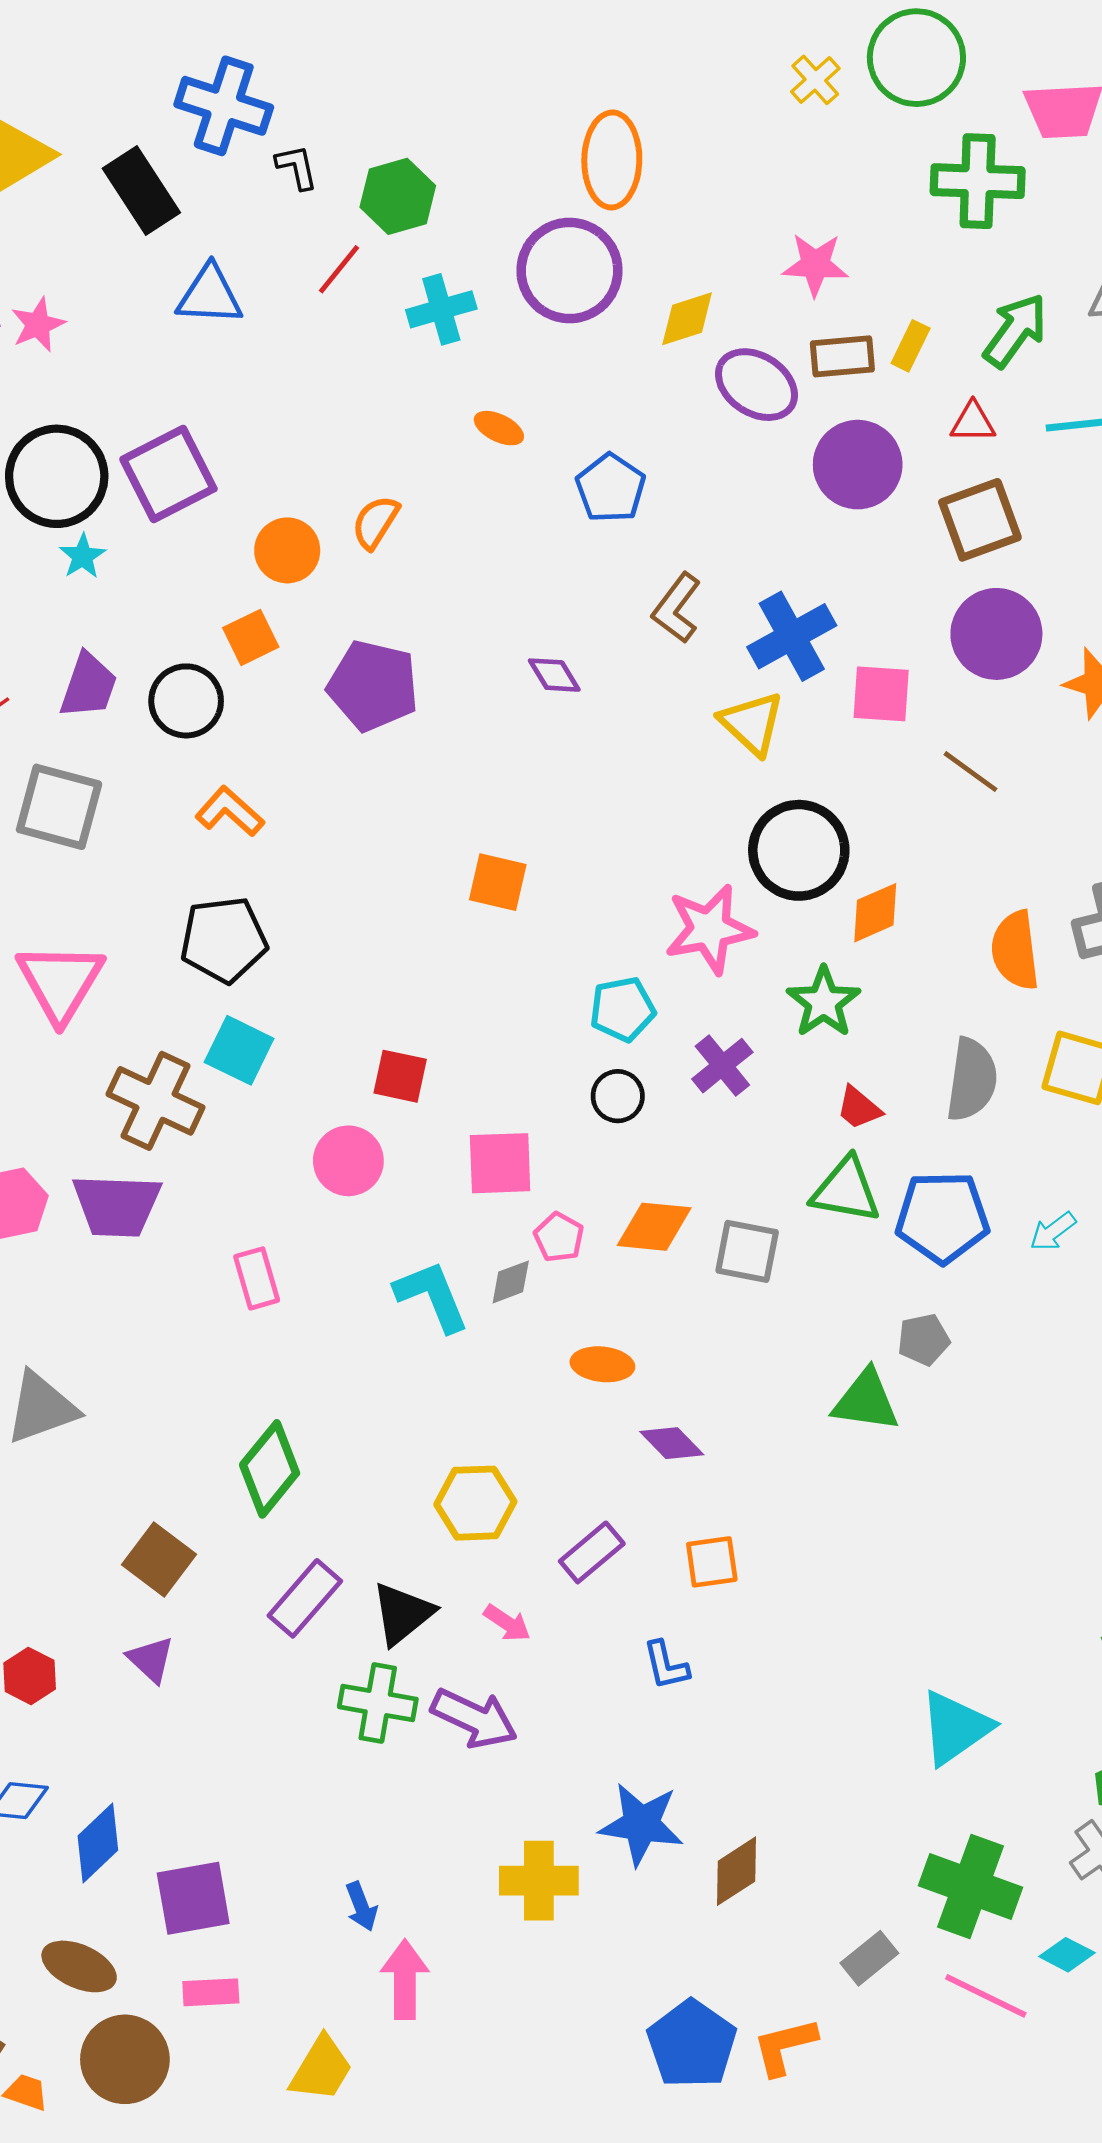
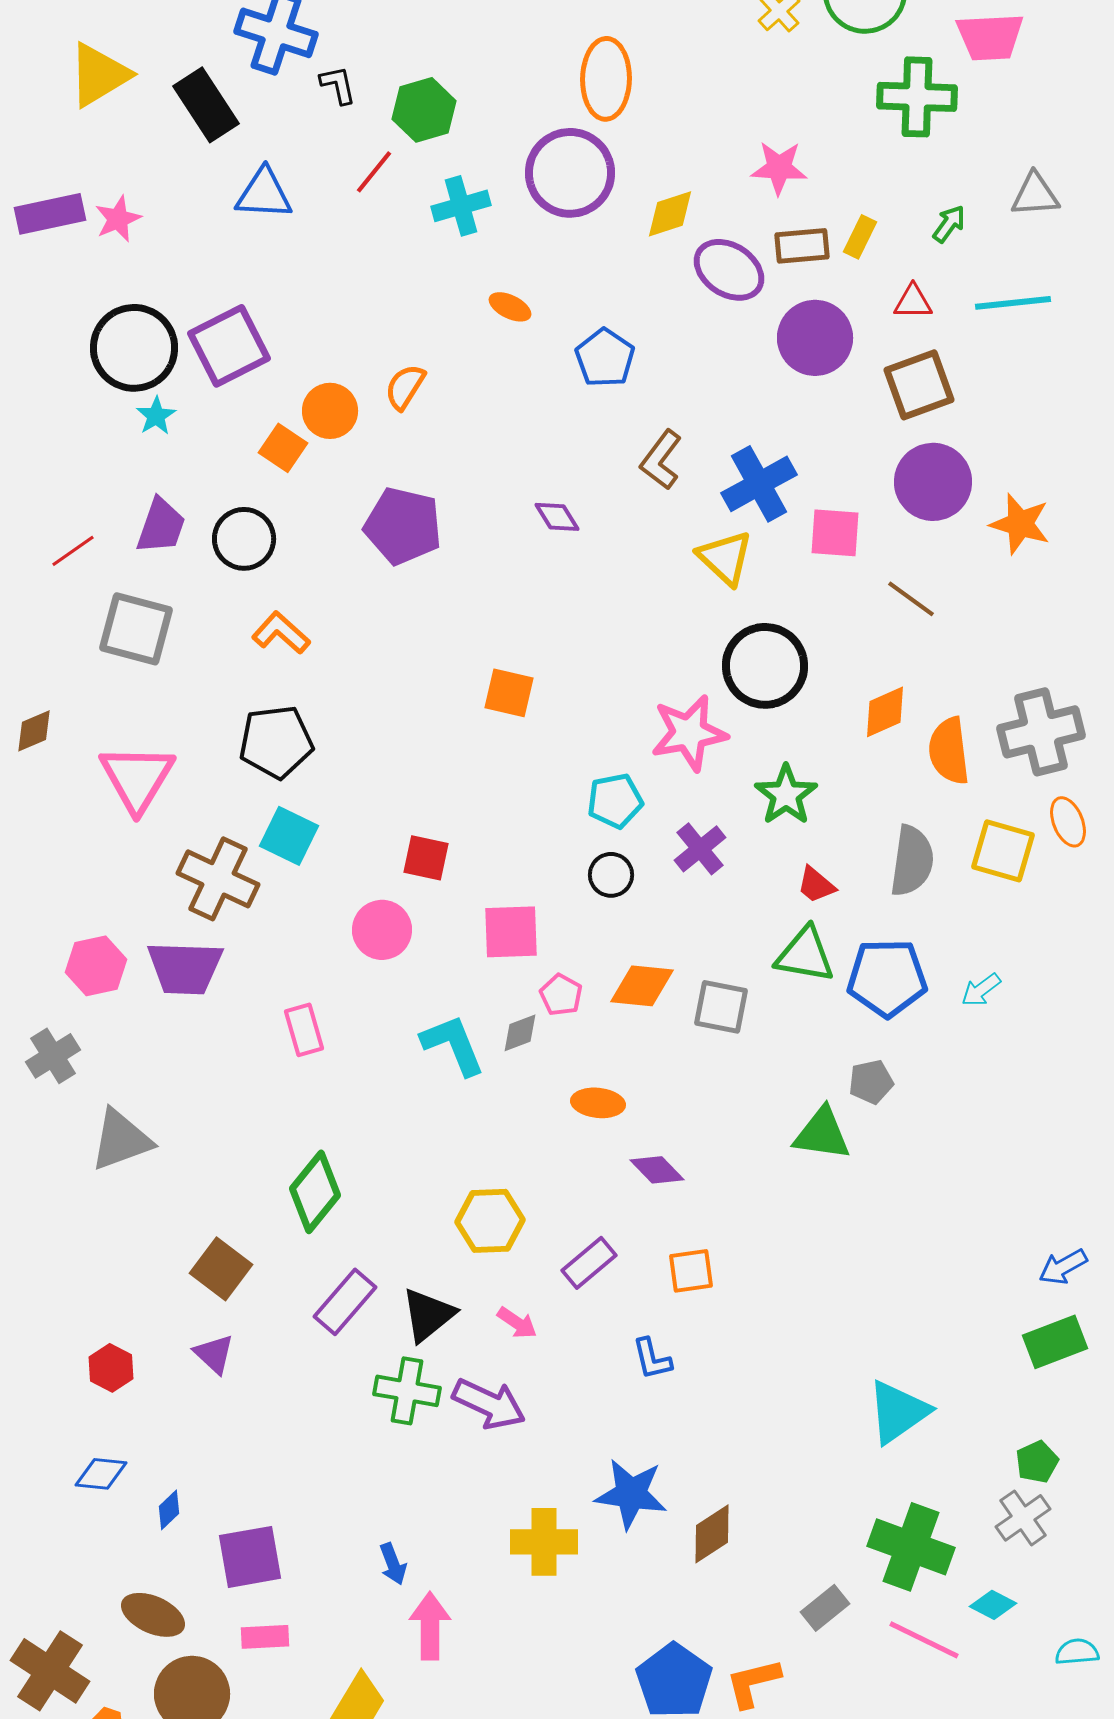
green arrow: (1015, 330) -> (949, 224), size x0.6
orange square: (251, 637) -> (283, 448), moved, turned -30
orange diamond: (875, 913) -> (885, 712), moved
blue diamond: (98, 1843) -> (169, 1510), size x0.6

